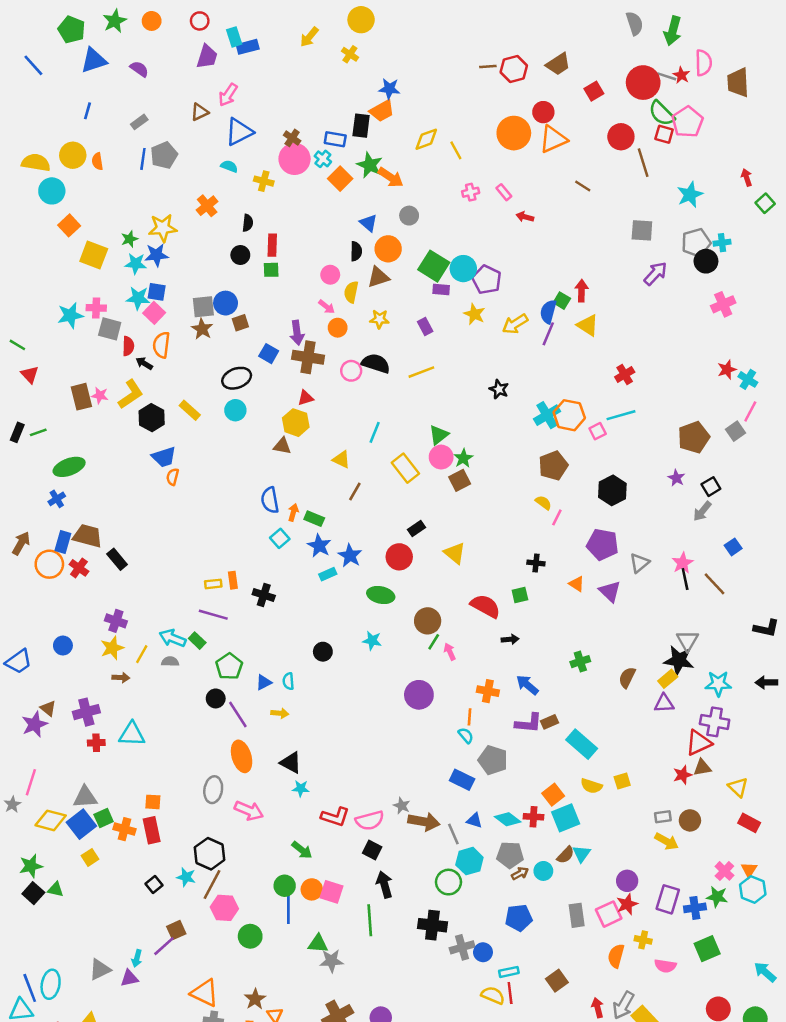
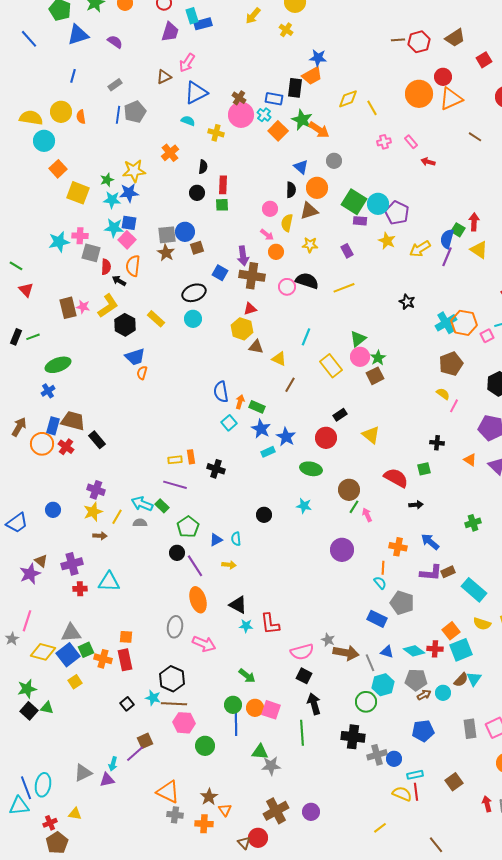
brown triangle: (282, 446) -> (256, 347), moved
red L-shape: (335, 817) -> (270, 624), moved, turned 65
brown line: (212, 884) -> (174, 704), turned 65

